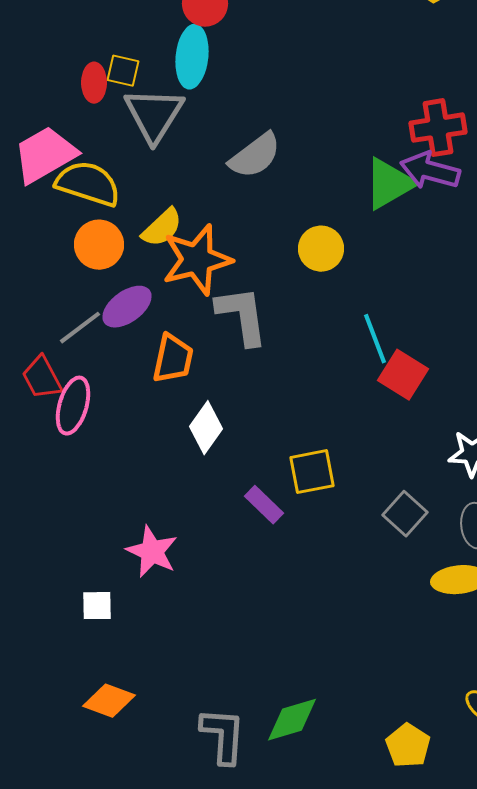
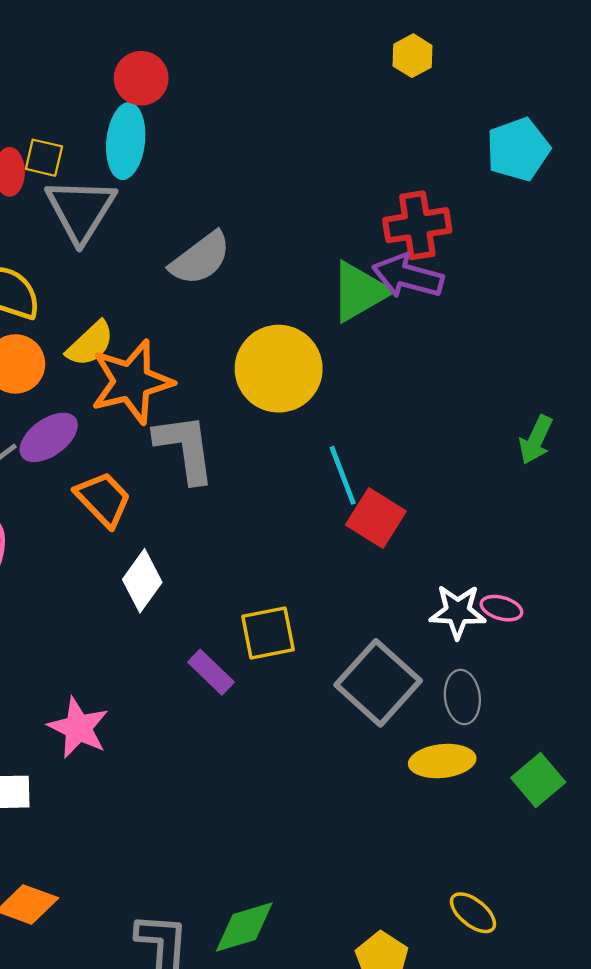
yellow circle: (321, 249) -> (279, 369), size x1.6
orange trapezoid: (173, 359) -> (103, 499), turned -56
gray square: (405, 514) -> (378, 683), size x1.6

